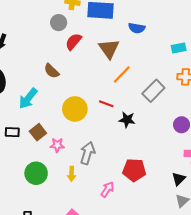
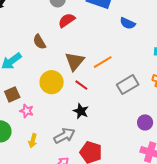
brown triangle: (109, 49) -> (75, 61), moved
black star: (127, 120) -> (81, 111), moved
gray arrow: (87, 153) -> (64, 136), moved, turned 30

